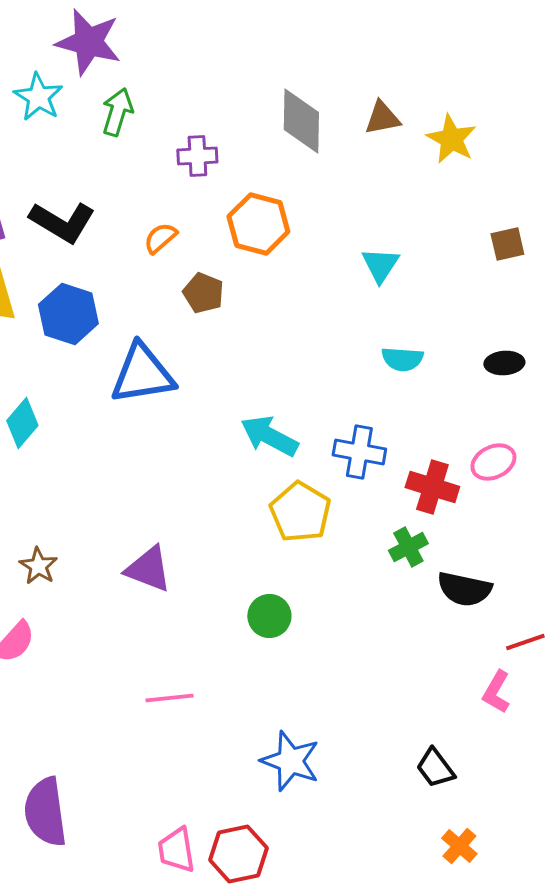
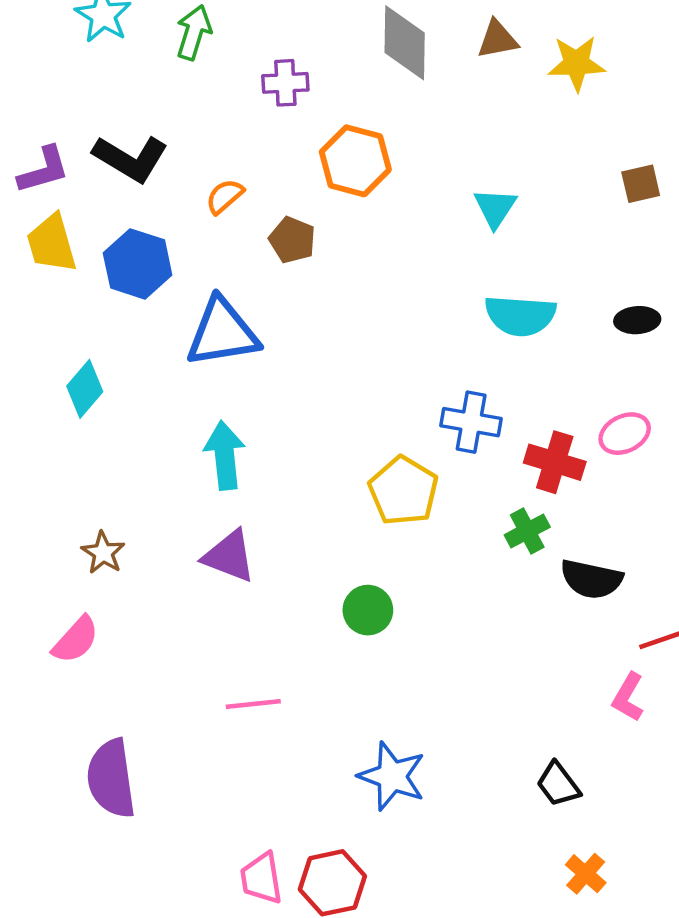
yellow star: (451, 139) -> (576, 63), turned -30
orange semicircle: (160, 238) -> (225, 196), moved
cyan semicircle: (402, 359) -> (520, 316), size x1.5
cyan arrow: (269, 436) -> (225, 455), moved, turned 56
purple semicircle: (45, 812) -> (111, 779), moved

